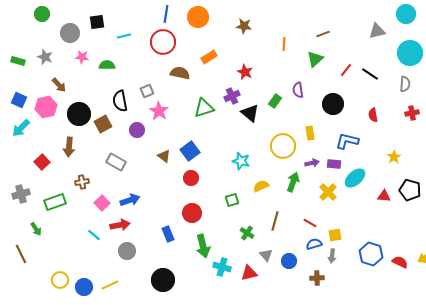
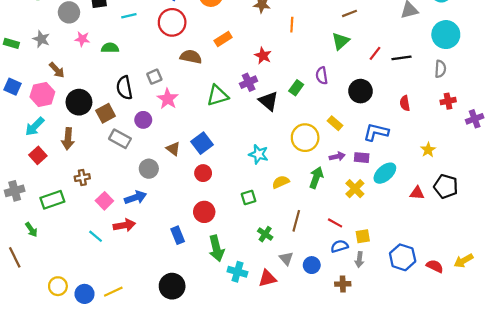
orange line: (284, 44) -> (292, 25), moved
black line: (370, 74) -> (402, 58), turned -42
cyan arrow: (21, 128) -> (35, 127), moved
yellow rectangle: (310, 133) -> (335, 123), turned -40
gray rectangle: (116, 162) -> (120, 139), moved
gray circle: (127, 251) -> (149, 169), moved

